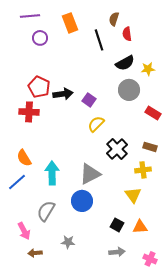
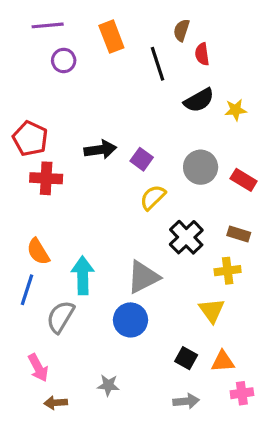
red pentagon: (39, 87) -> (30, 139), moved
gray circle: (129, 90) -> (201, 167), moved
blue line: (17, 182) -> (27, 290), turned -30
gray semicircle: (46, 211) -> (60, 317), moved
pink cross: (150, 259) -> (242, 393), moved, turned -32

